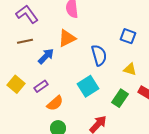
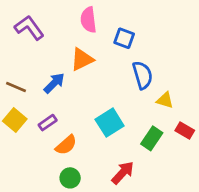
blue square: (128, 36) -> (124, 38), moved
brown line: (25, 41) -> (16, 87), moved, turned 35
blue semicircle: (99, 55) -> (143, 75), moved

